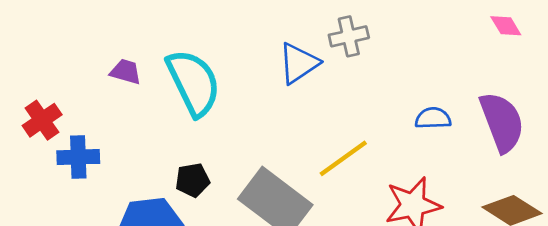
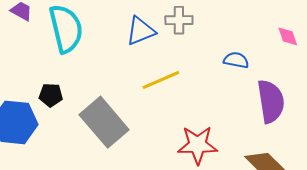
blue semicircle: (433, 118) -> (236, 60), moved
yellow line: (343, 158) -> (161, 80), moved

